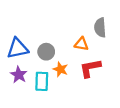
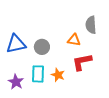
orange star: (60, 69) -> (58, 75), moved
purple star: (19, 75) -> (16, 82), moved

